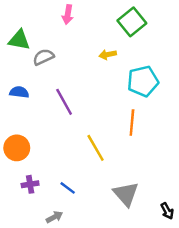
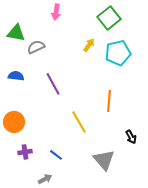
yellow arrow: (108, 55) -> (89, 45), turned 136
cyan pentagon: (143, 81) -> (118, 53), moved
black arrow: (167, 211) -> (131, 137), moved

